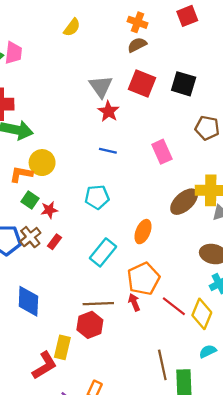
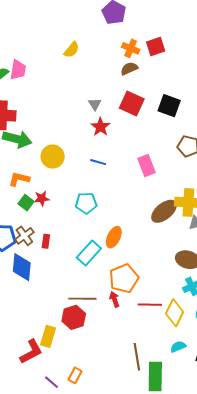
red square: (187, 16) -> (156, 46), moved
gray triangle: (101, 87) -> (95, 104), size x0.6
yellow circle: (42, 163) -> (53, 157), moved
red star: (49, 210) -> (42, 198), moved
orange ellipse: (143, 232) -> (114, 237), moved
red rectangle: (54, 242) -> (46, 241), turned -32
blue diamond: (28, 301) -> (22, 267), moved
red line: (174, 306) -> (150, 305), turned -40

